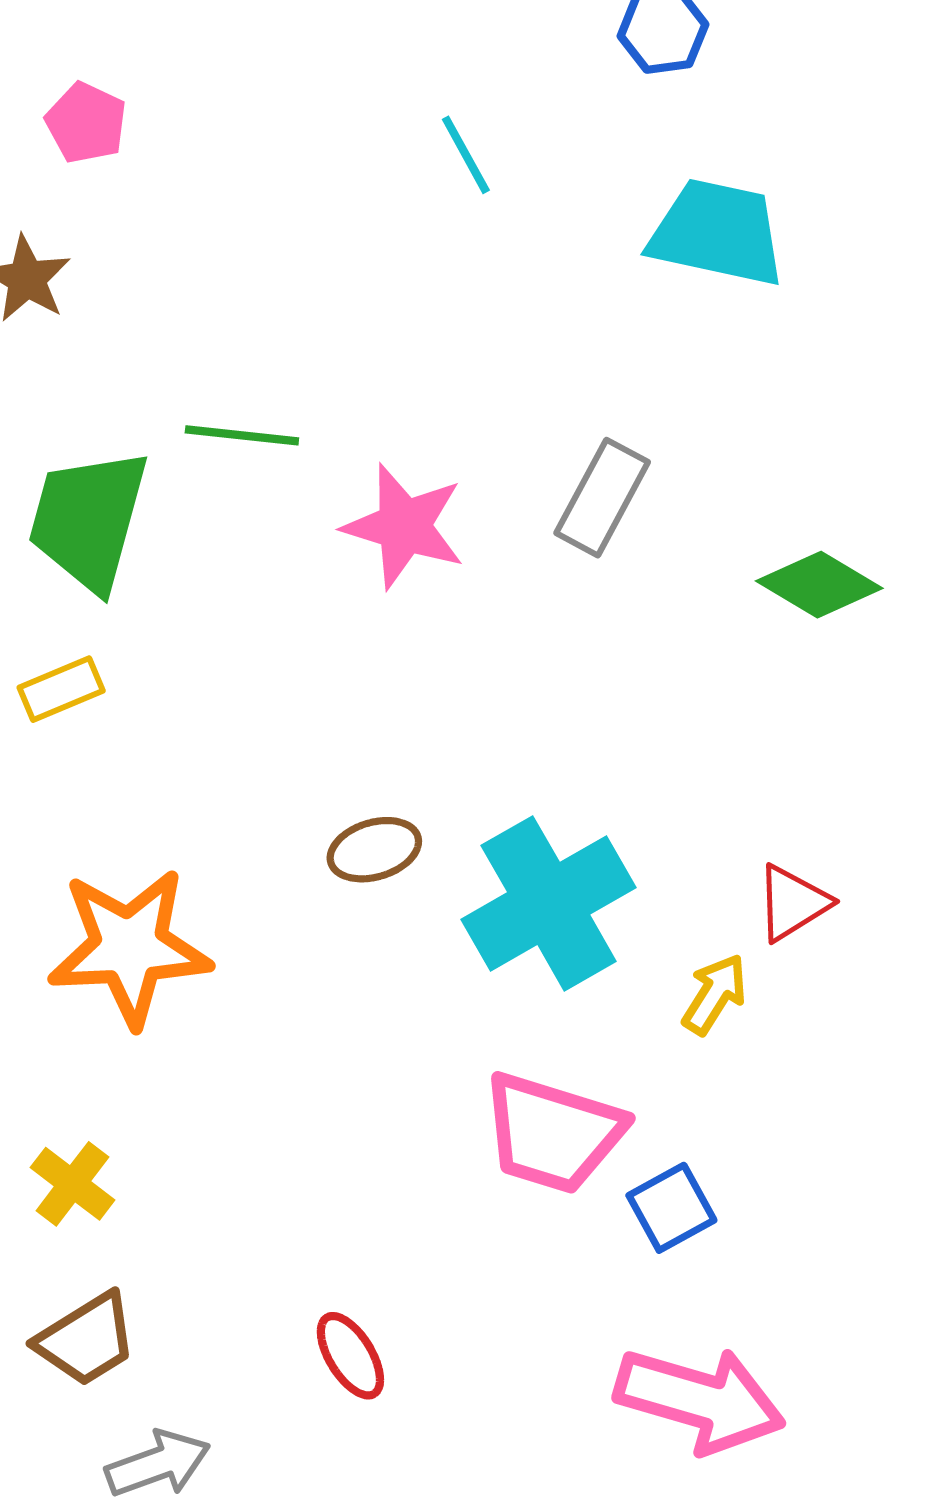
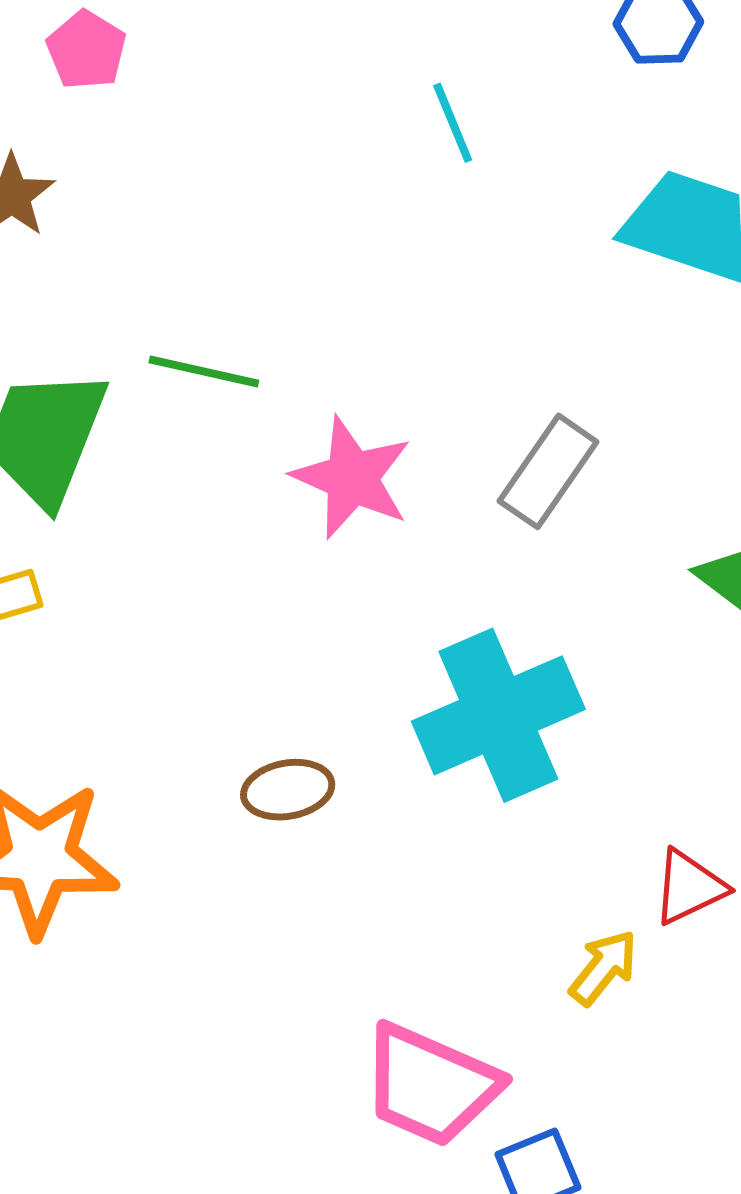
cyan cross: (549, 903) -> (498, 715), moved

